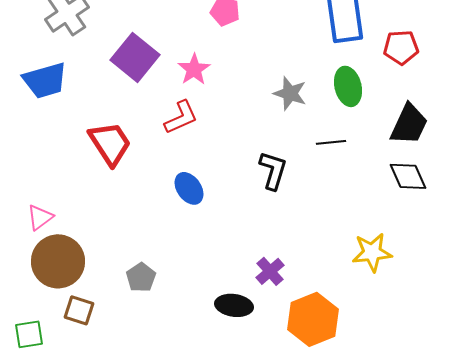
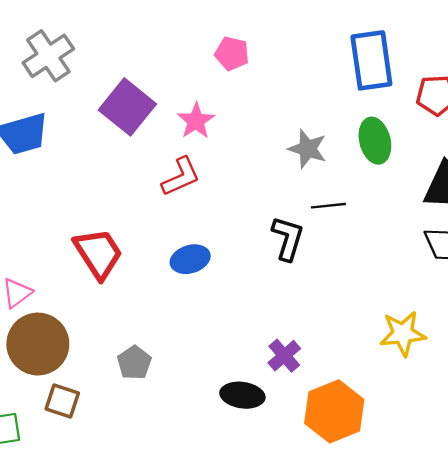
black line: (331, 142) -> (328, 206), moved
red trapezoid: (110, 143) -> (98, 253), moved
blue ellipse: (189, 188) -> (190, 259), turned -72

